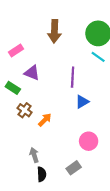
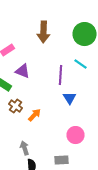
cyan line: (98, 57) -> (80, 64), moved
blue triangle: (82, 102) -> (70, 98), turned -32
gray rectangle: (74, 168) -> (62, 160), turned 32

